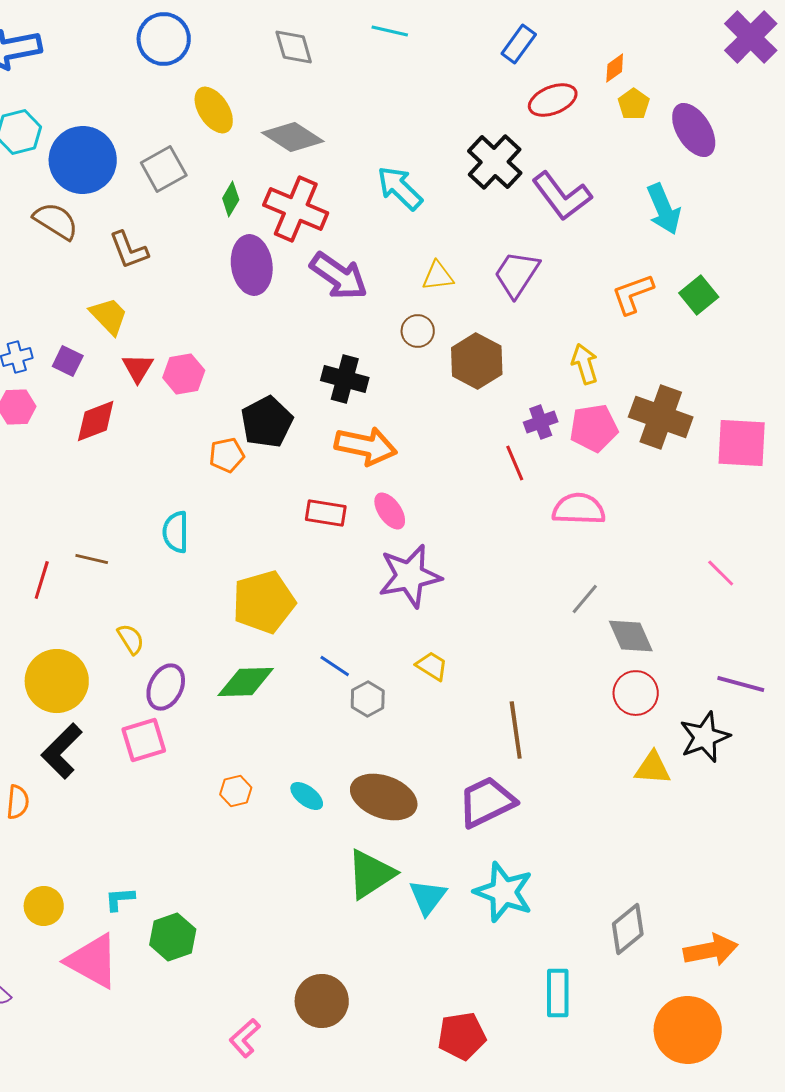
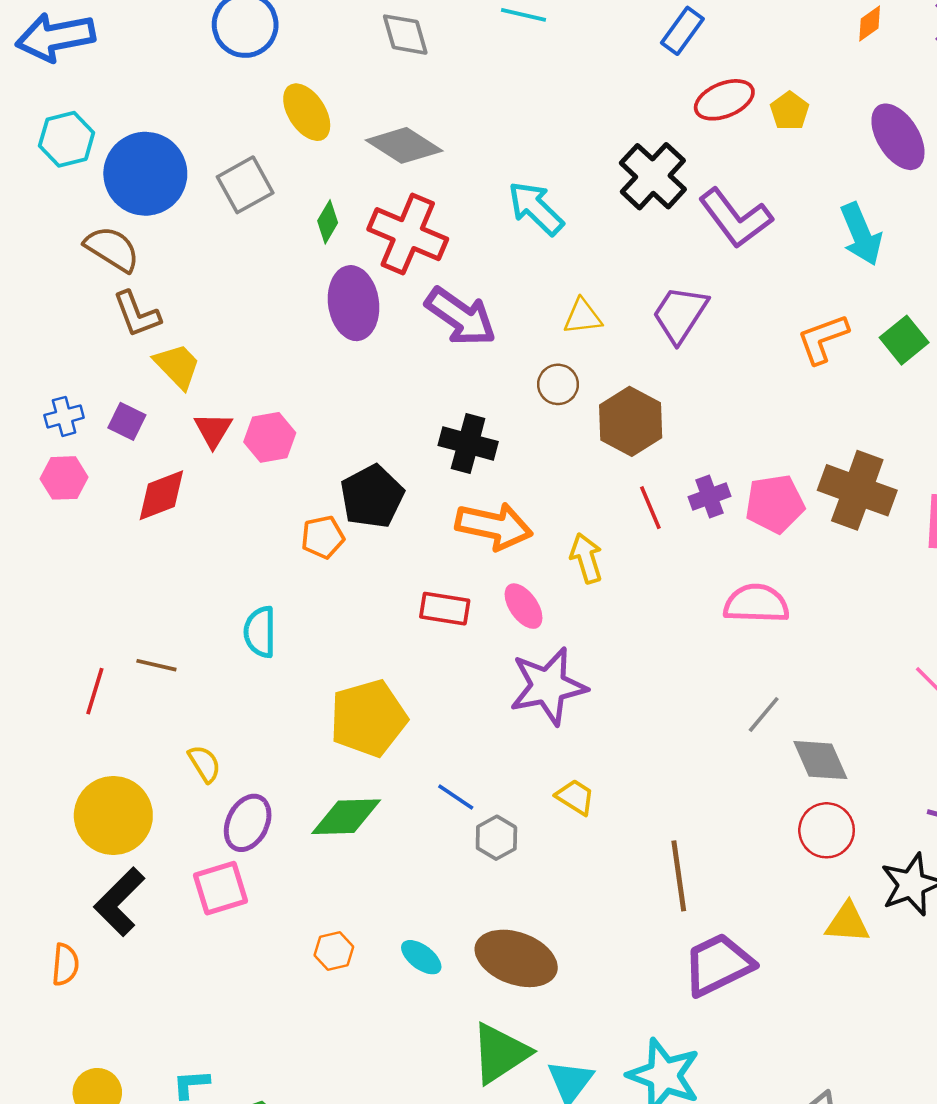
orange diamond: (615, 68) -> (870, 23), moved
yellow pentagon: (634, 104) -> (790, 111), moved
brown L-shape: (129, 250) -> (137, 314), moved
yellow arrow: (585, 364) -> (586, 558), moved
red line: (515, 463) -> (650, 508), moved
purple trapezoid: (487, 802) -> (718, 965), moved

